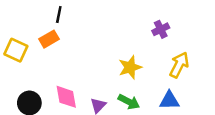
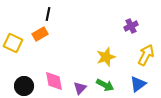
blue triangle: (169, 100) -> (138, 84), turned -36

